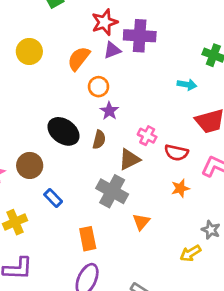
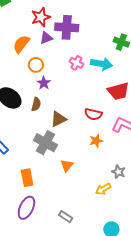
cyan arrow: (187, 85) -> (102, 64), size x1.5
pink cross: (147, 136) -> (76, 63), moved

